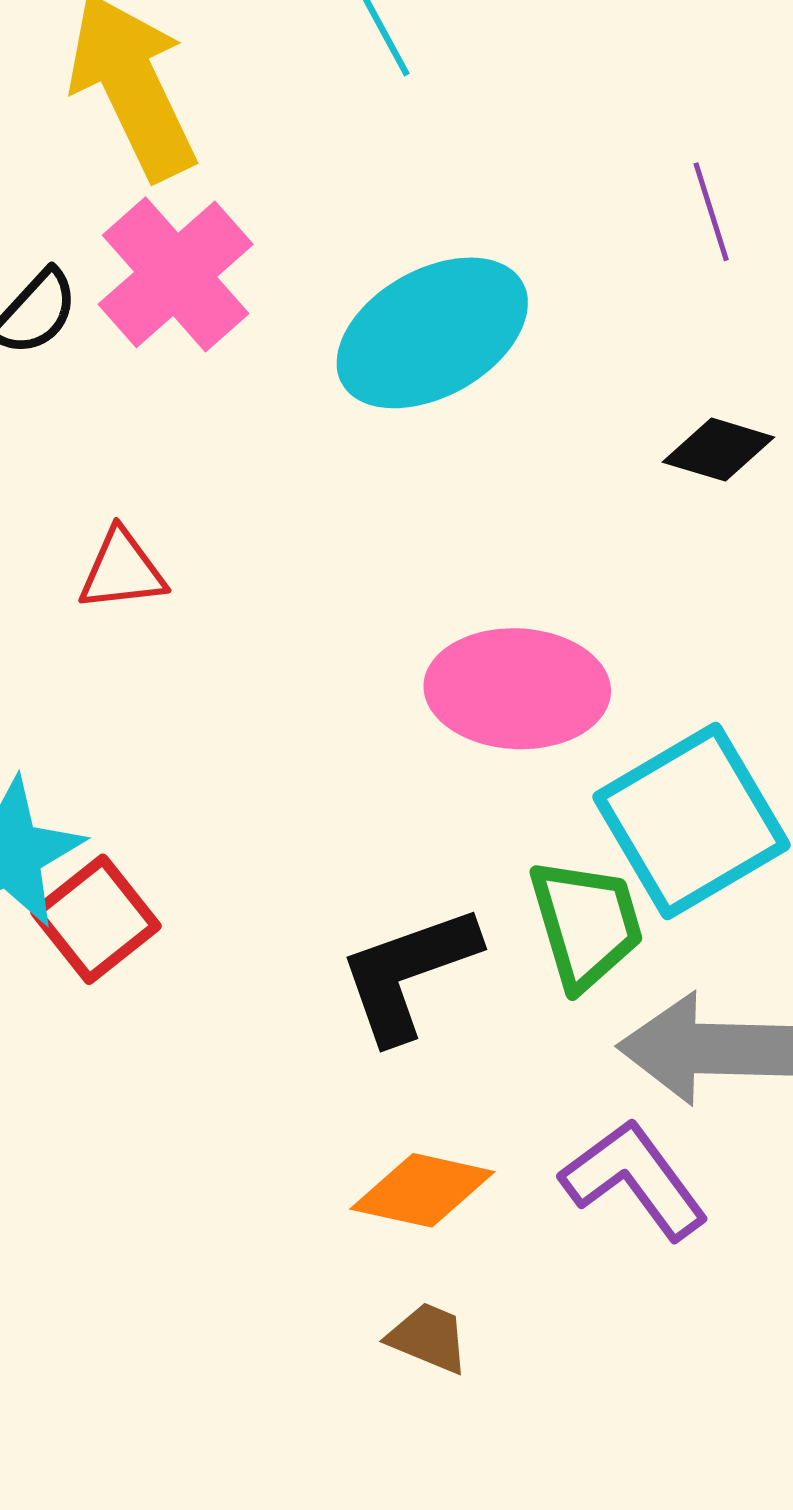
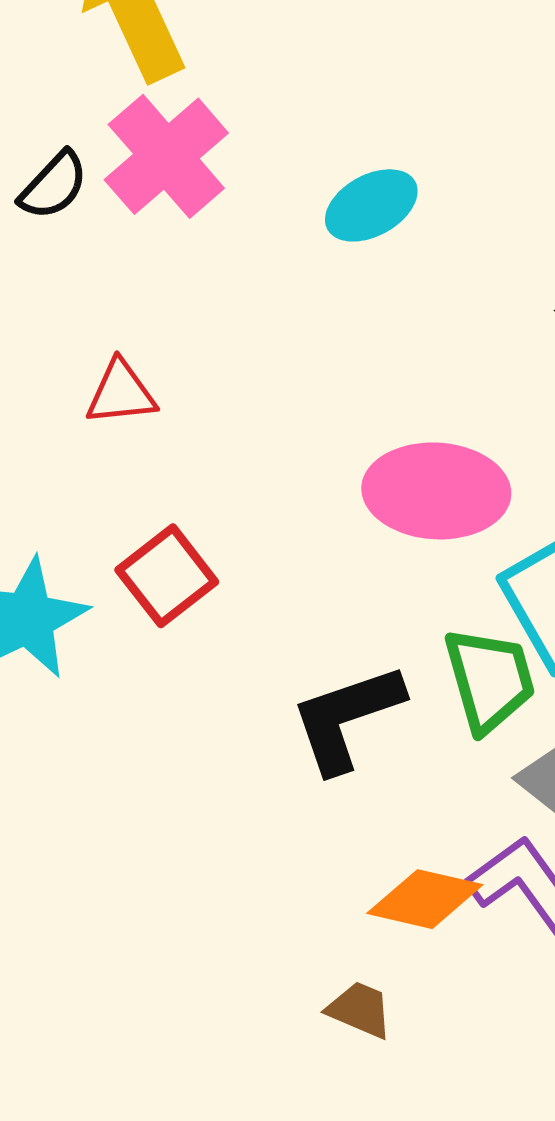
cyan ellipse: (432, 333) -> (371, 205), size x0.6
red square: (96, 919) -> (167, 576), moved
orange diamond: (422, 1190) -> (425, 899), moved

